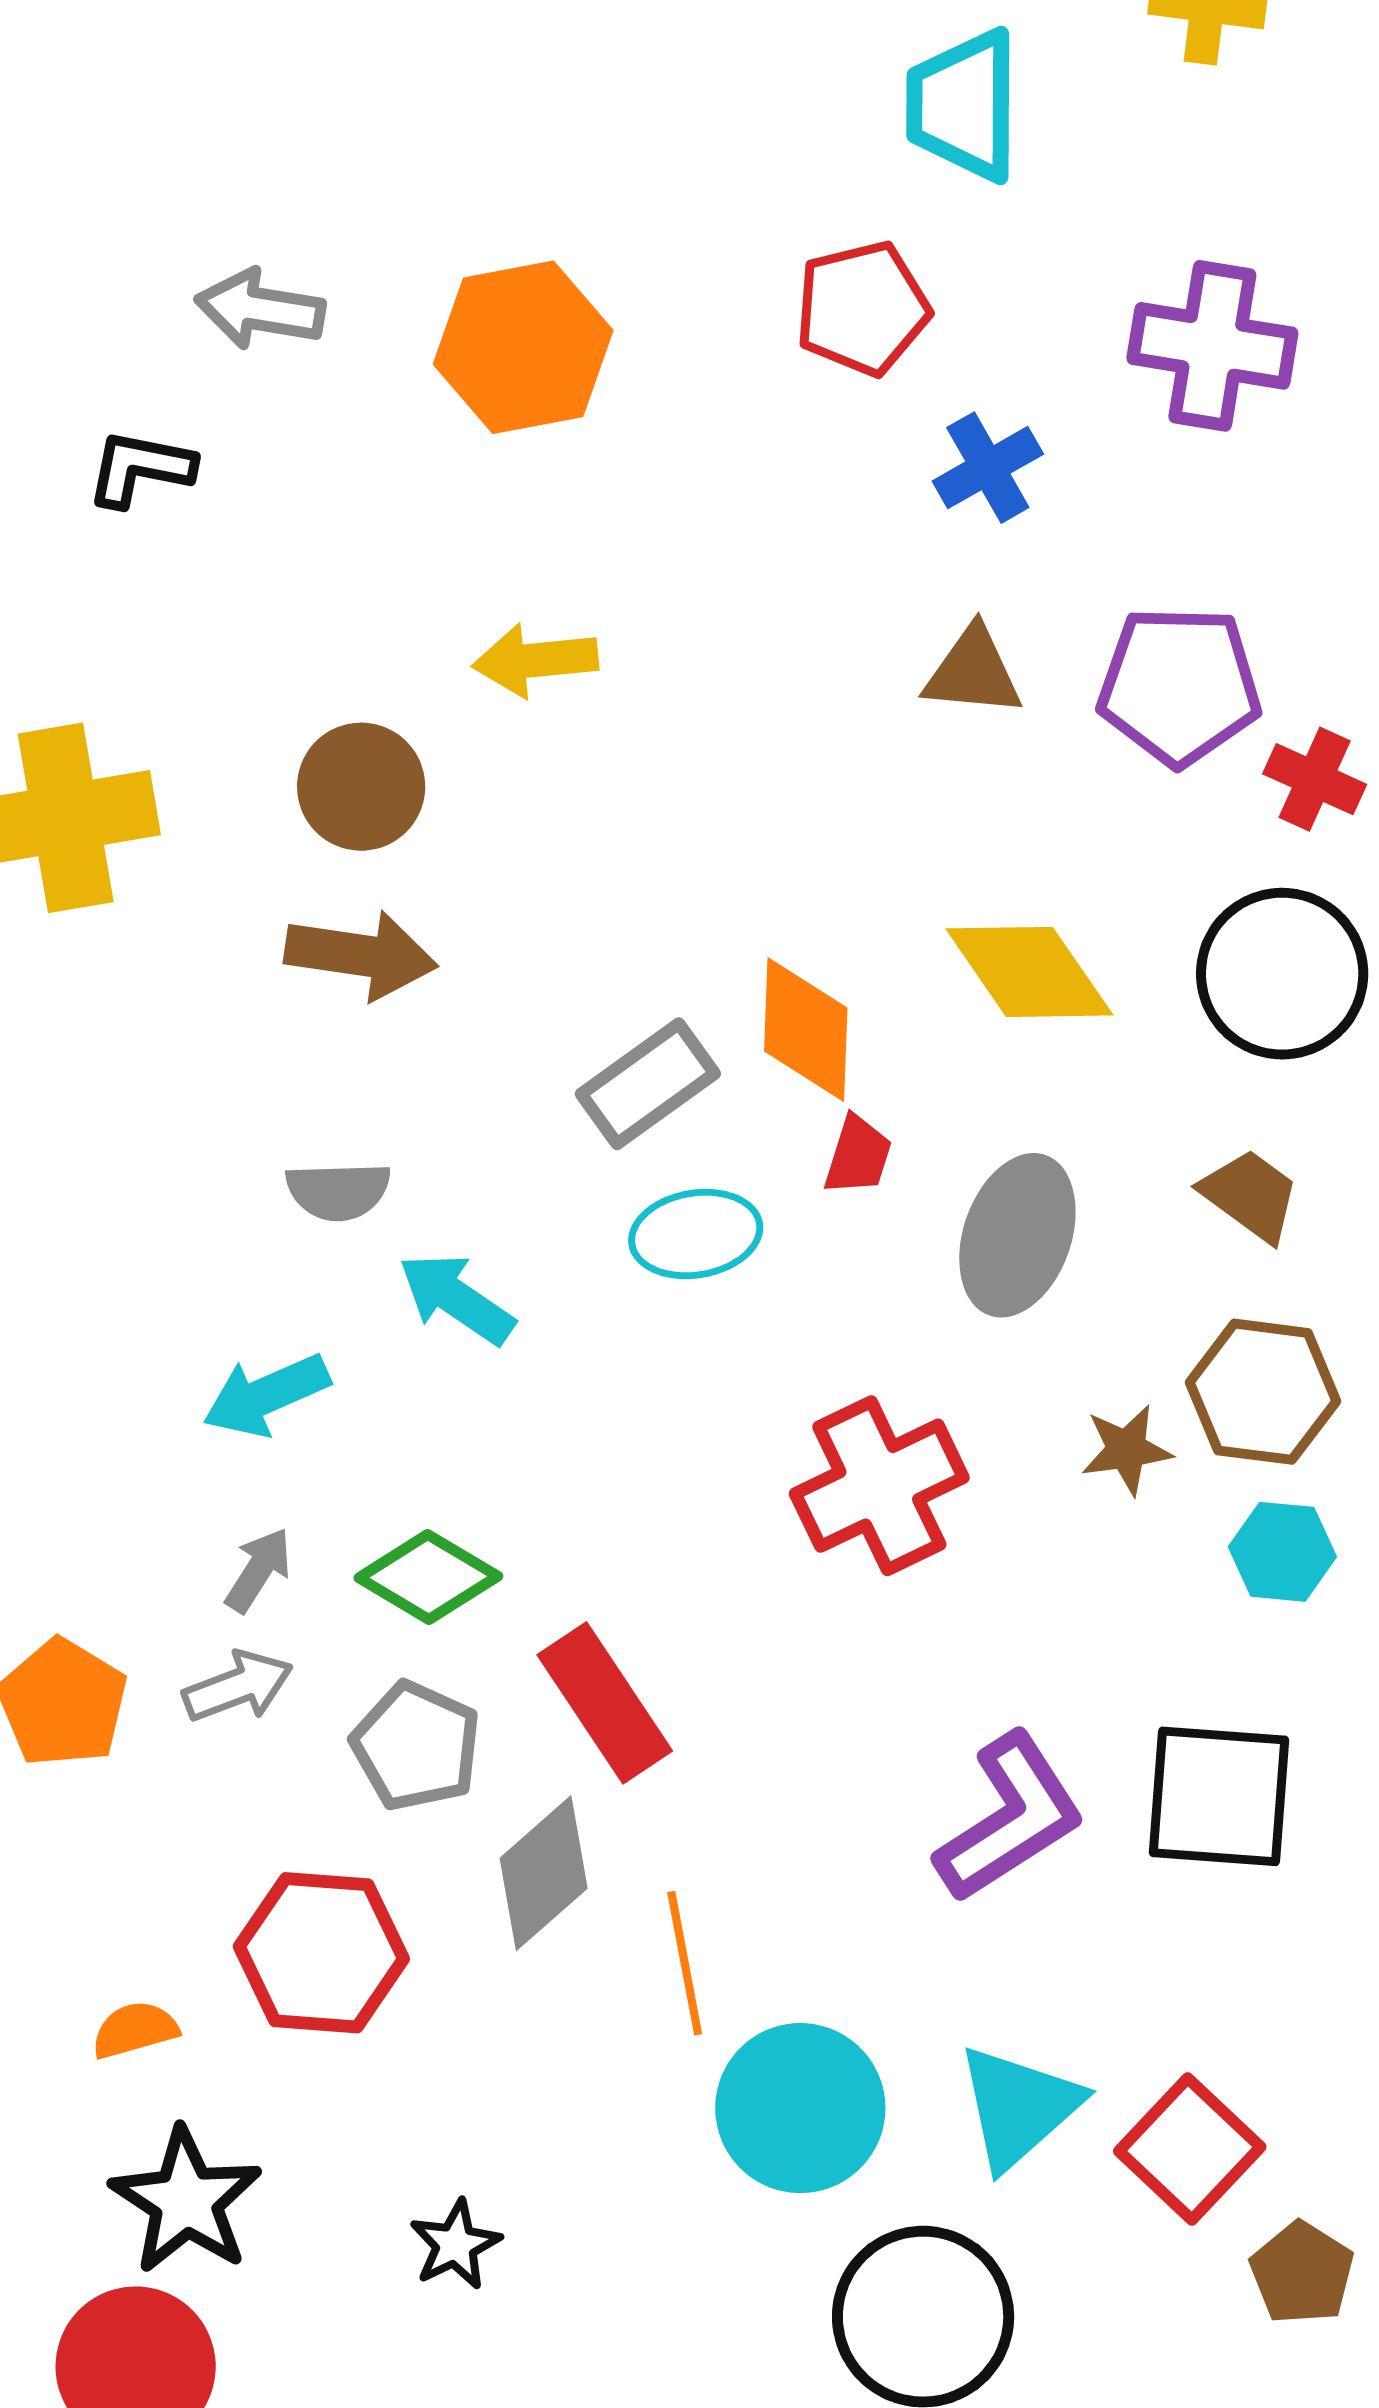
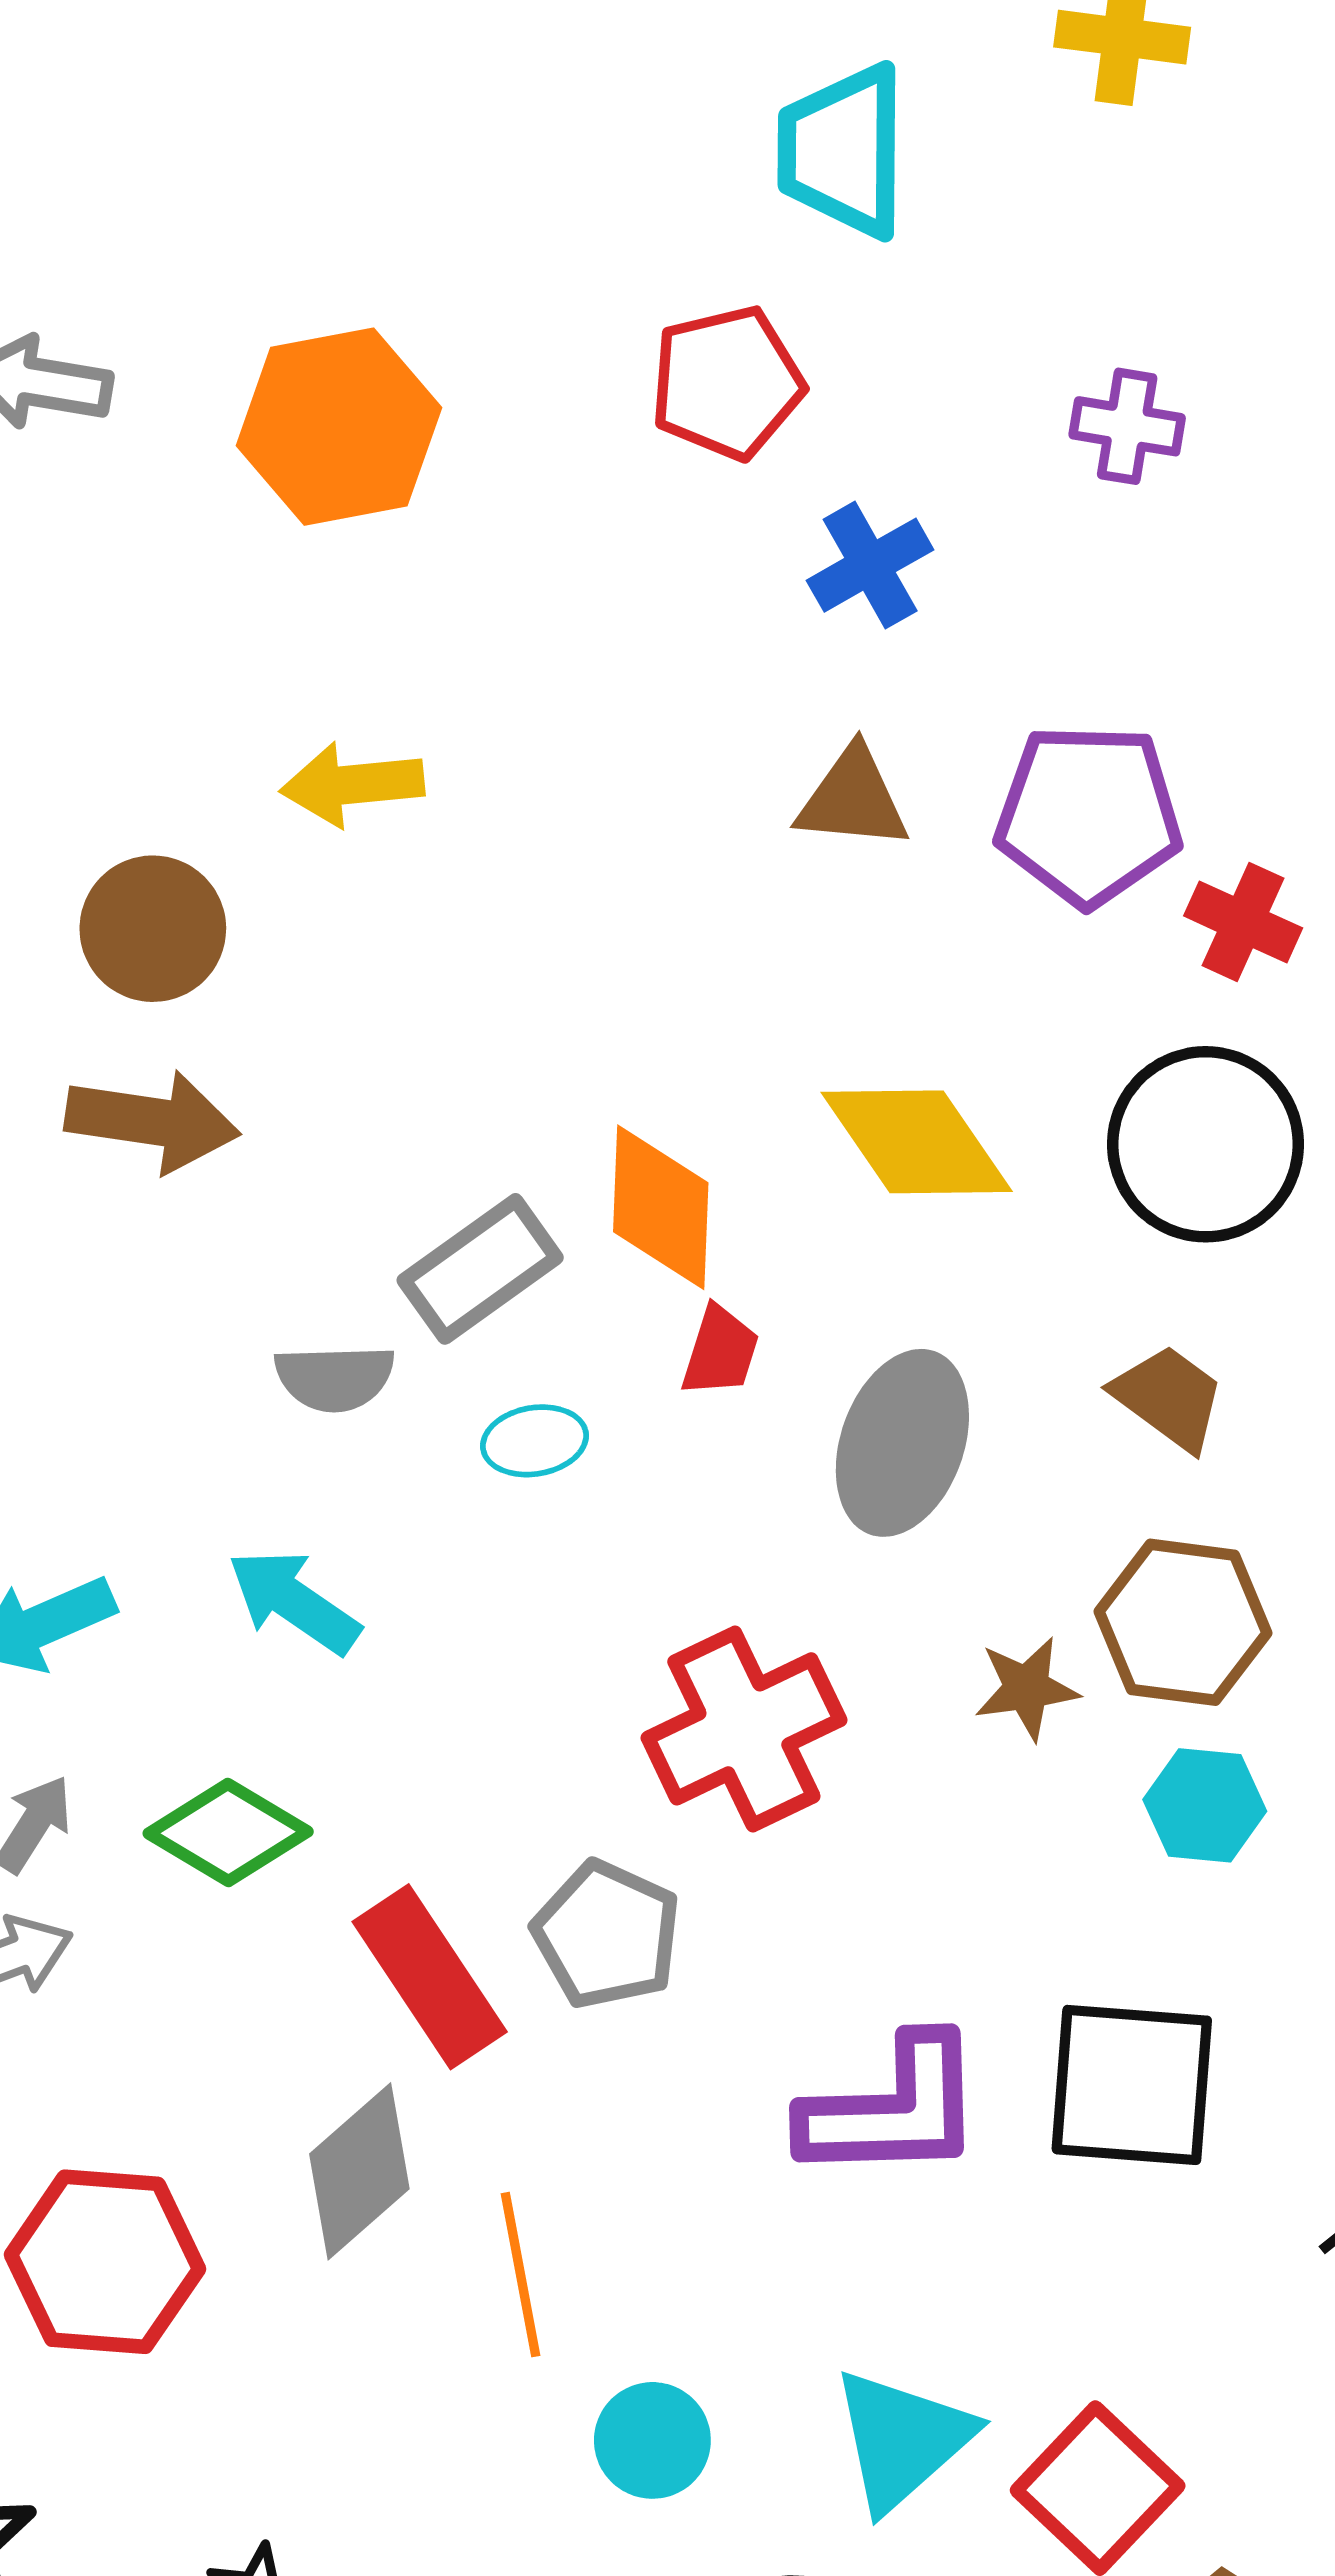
purple cross: (1212, 346) -> (1127, 426), size x0.6
gray semicircle: (338, 1191) -> (335, 1378), moved
cyan ellipse: (696, 1234) -> (535, 1441), size x0.7
cyan arrow: (456, 1299) -> (294, 1601), moved
gray pentagon: (416, 1746) -> (607, 1935), moved
purple L-shape: (1010, 1818) -> (893, 2109), turned 31
cyan circle: (800, 2108) -> (652, 2440), size x0.6

